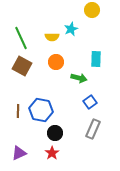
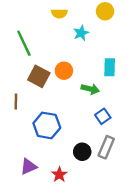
yellow semicircle: (52, 37) -> (59, 14), moved
brown square: (22, 66) -> (39, 76), moved
brown line: (18, 111) -> (16, 101), moved
black circle: (55, 133) -> (82, 152), moved
purple triangle: (19, 153) -> (29, 167), moved

